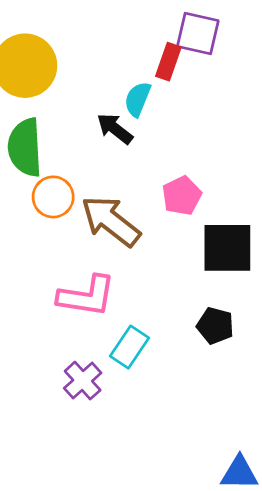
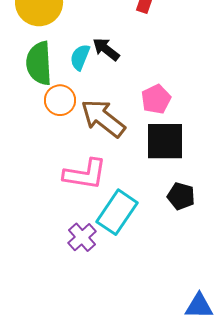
cyan semicircle: (138, 99) -> (80, 57), moved
black square: (227, 248) -> (165, 141), moved
cyan rectangle: (130, 347) -> (117, 212), size x1.4

